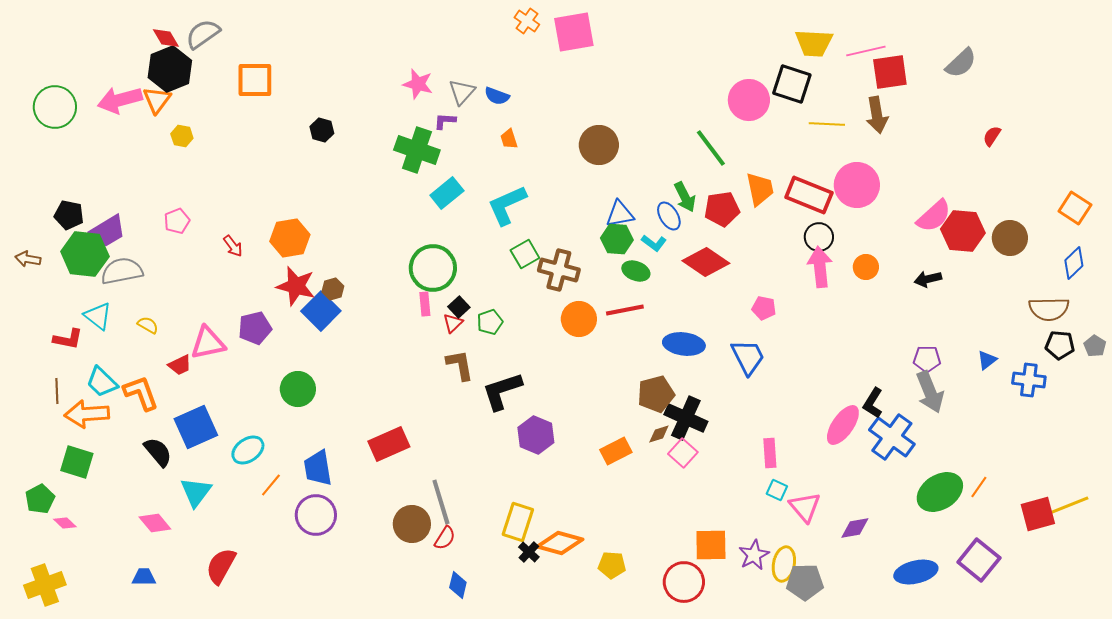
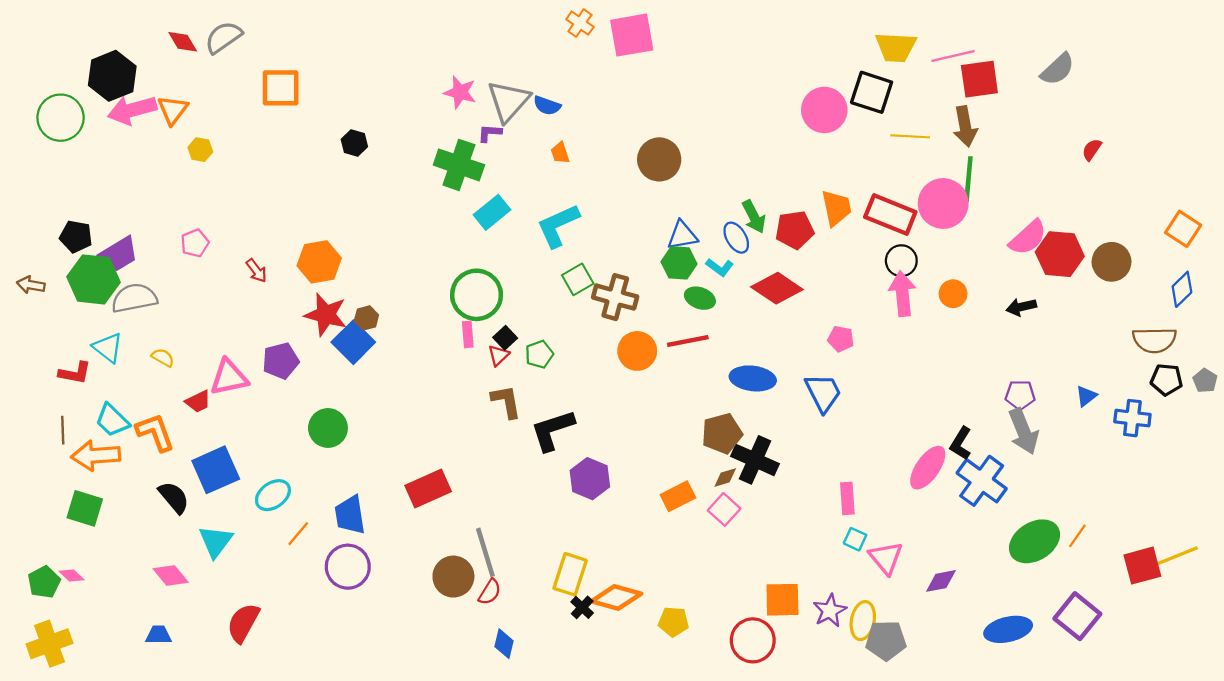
black hexagon: (170, 69) -> (112, 76), moved
gray triangle: (462, 92) -> (508, 101), size x1.5
green line: (711, 148) -> (968, 179), moved, turned 42
pink square: (683, 453) -> (724, 509), moved
green pentagon: (40, 499) -> (44, 582), moved

